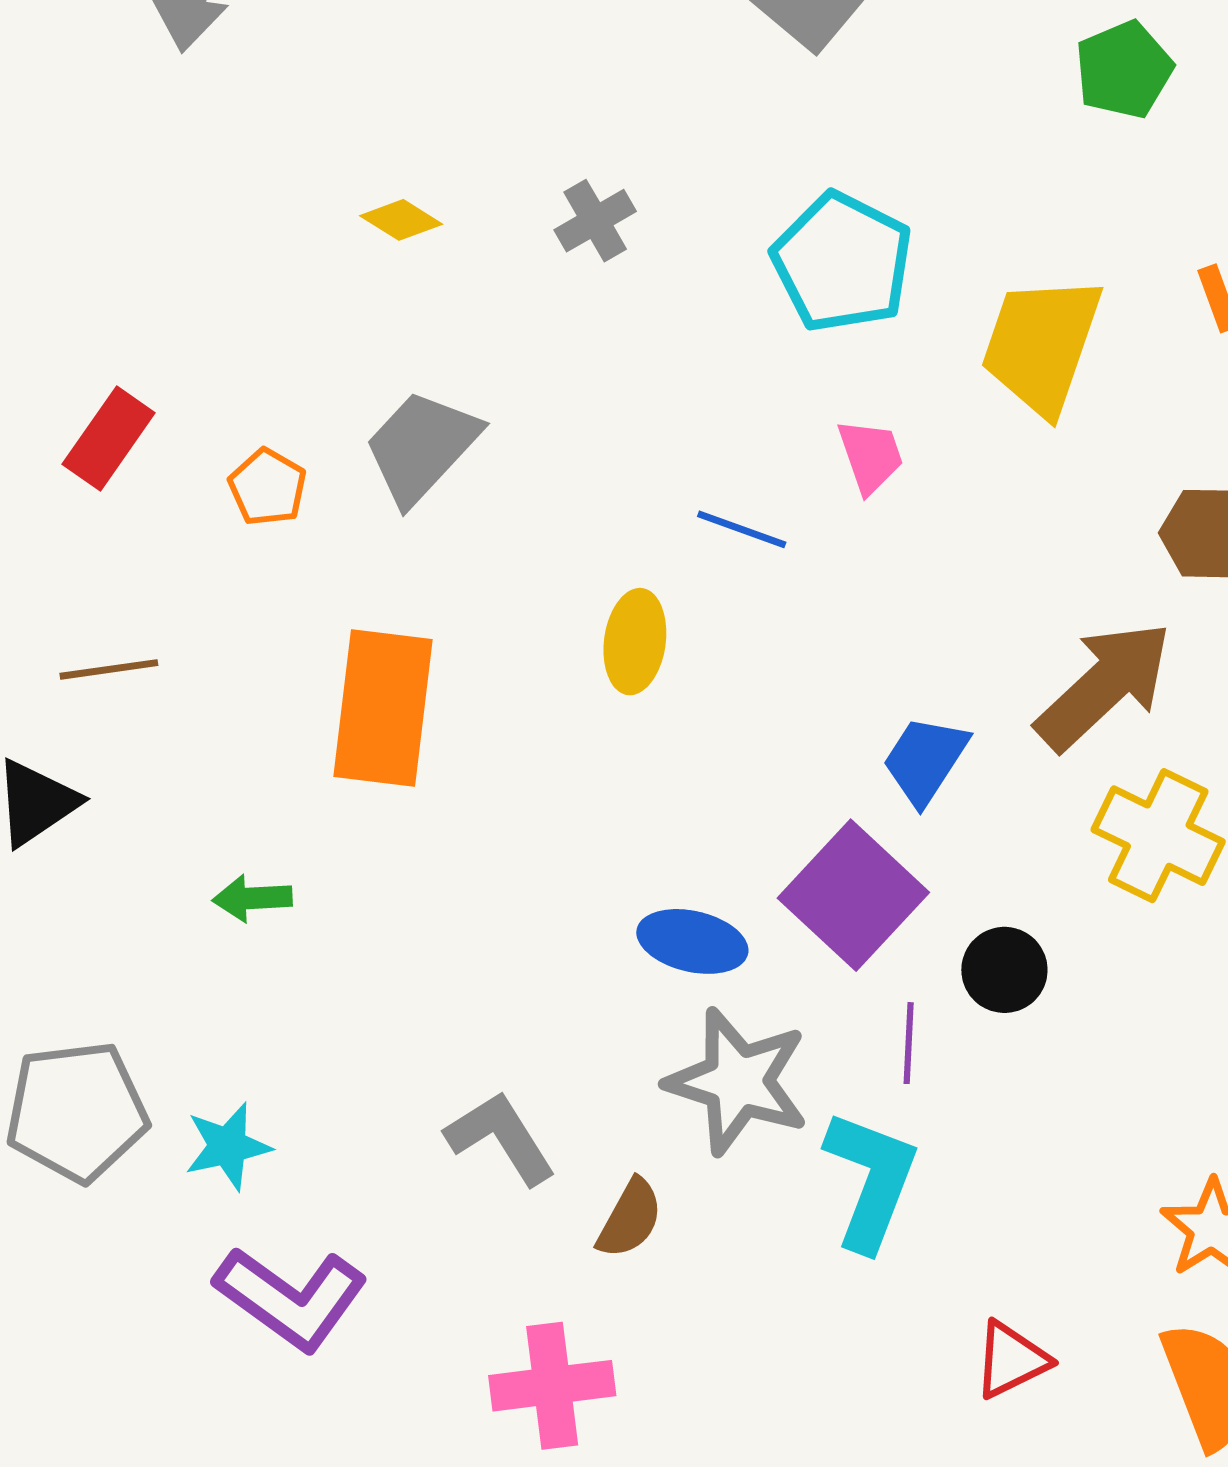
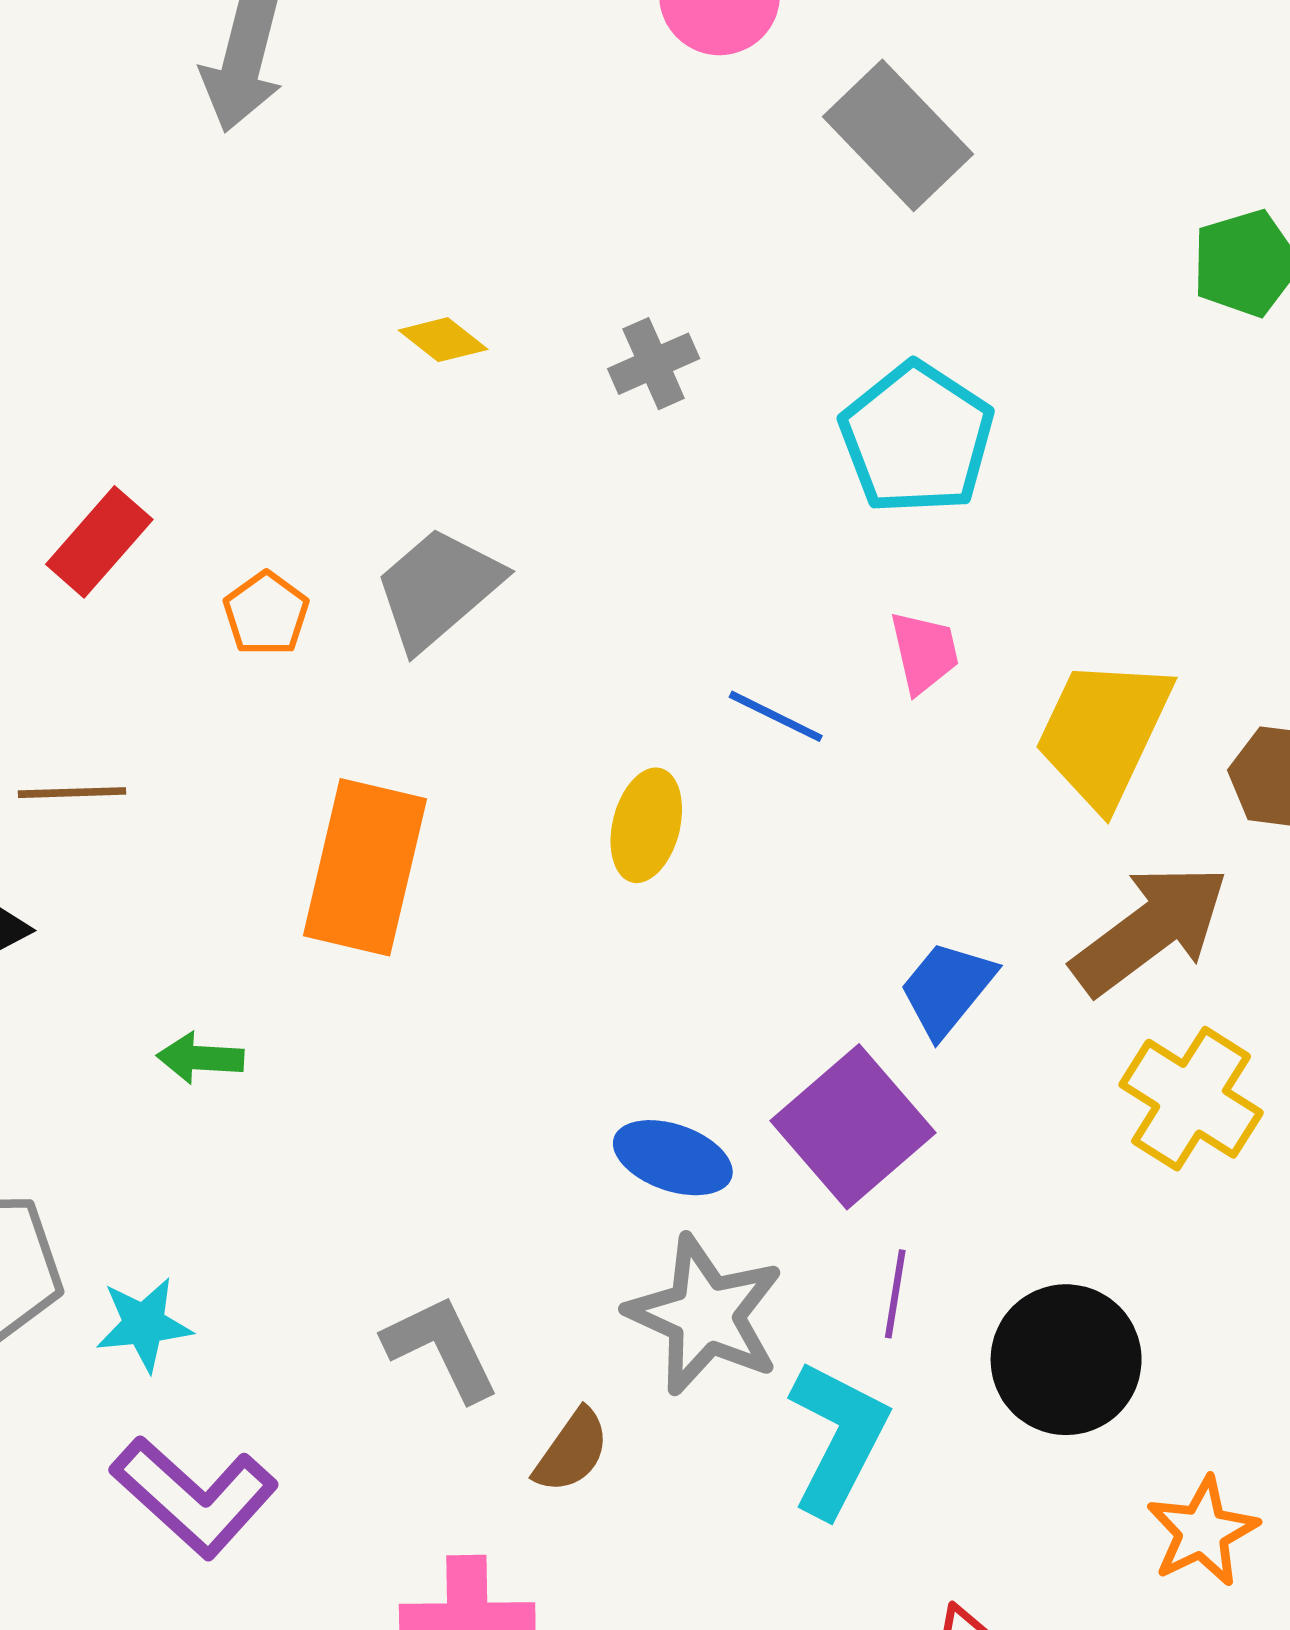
yellow trapezoid: (1041, 345) -> (1103, 732), moved
black circle: (1004, 970) -> (1066, 1360), moved, size x1.6

